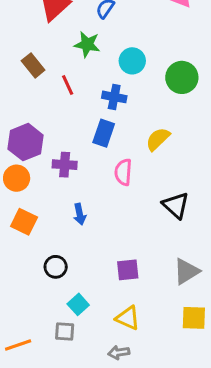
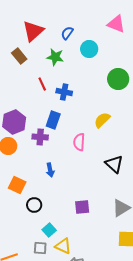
cyan circle: (132, 61) -> (89, 49), moved
brown rectangle: (33, 65) -> (19, 56), moved
blue cross: (114, 97) -> (64, 92), moved
blue rectangle: (104, 133) -> (53, 120), moved
orange square: (24, 222) -> (17, 185), moved
yellow triangle: (128, 318) -> (63, 246), moved

